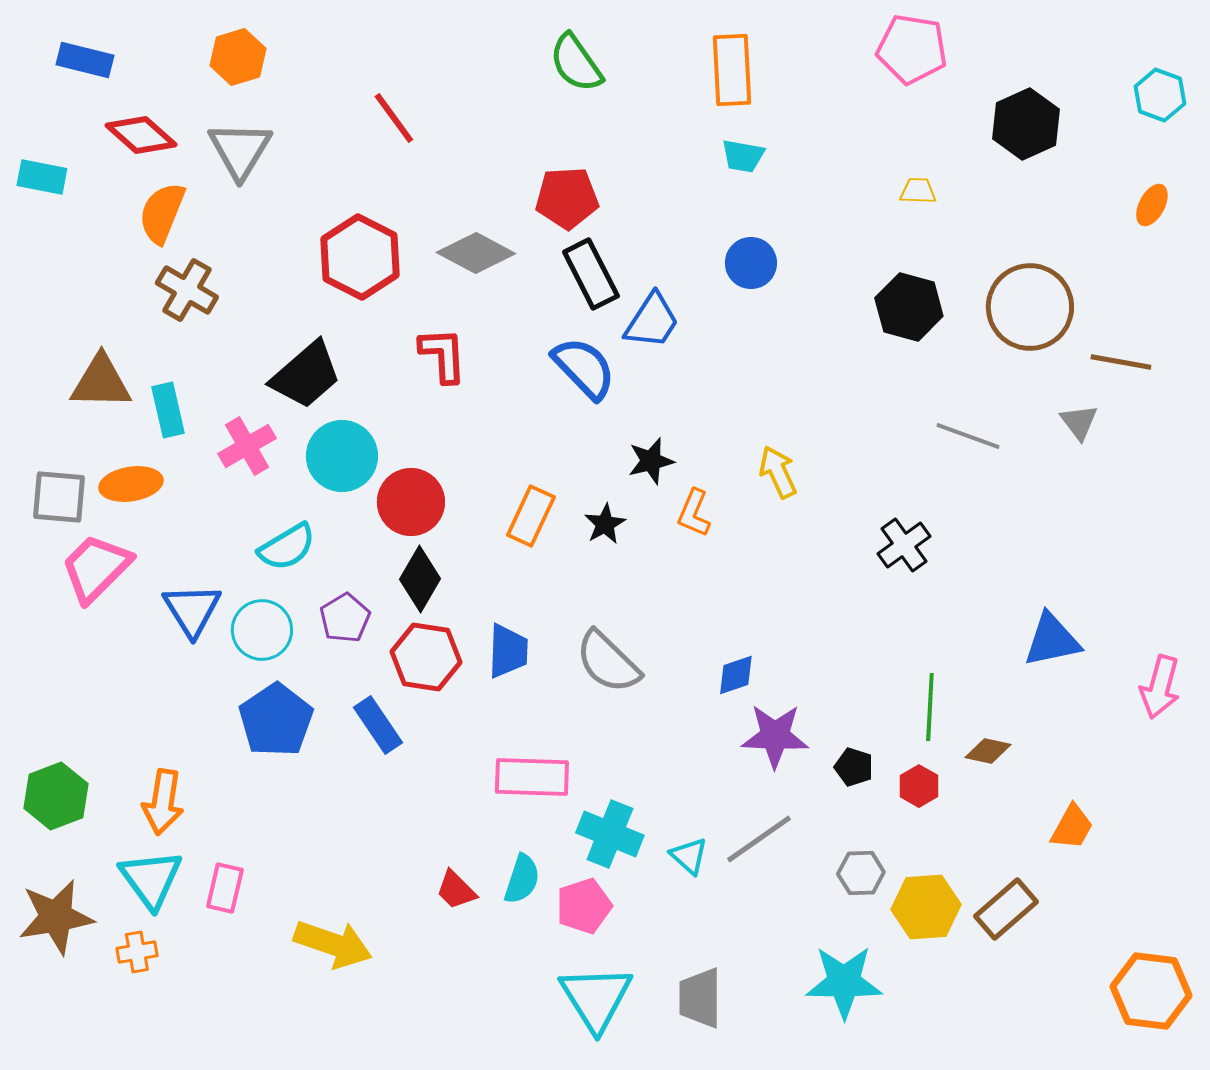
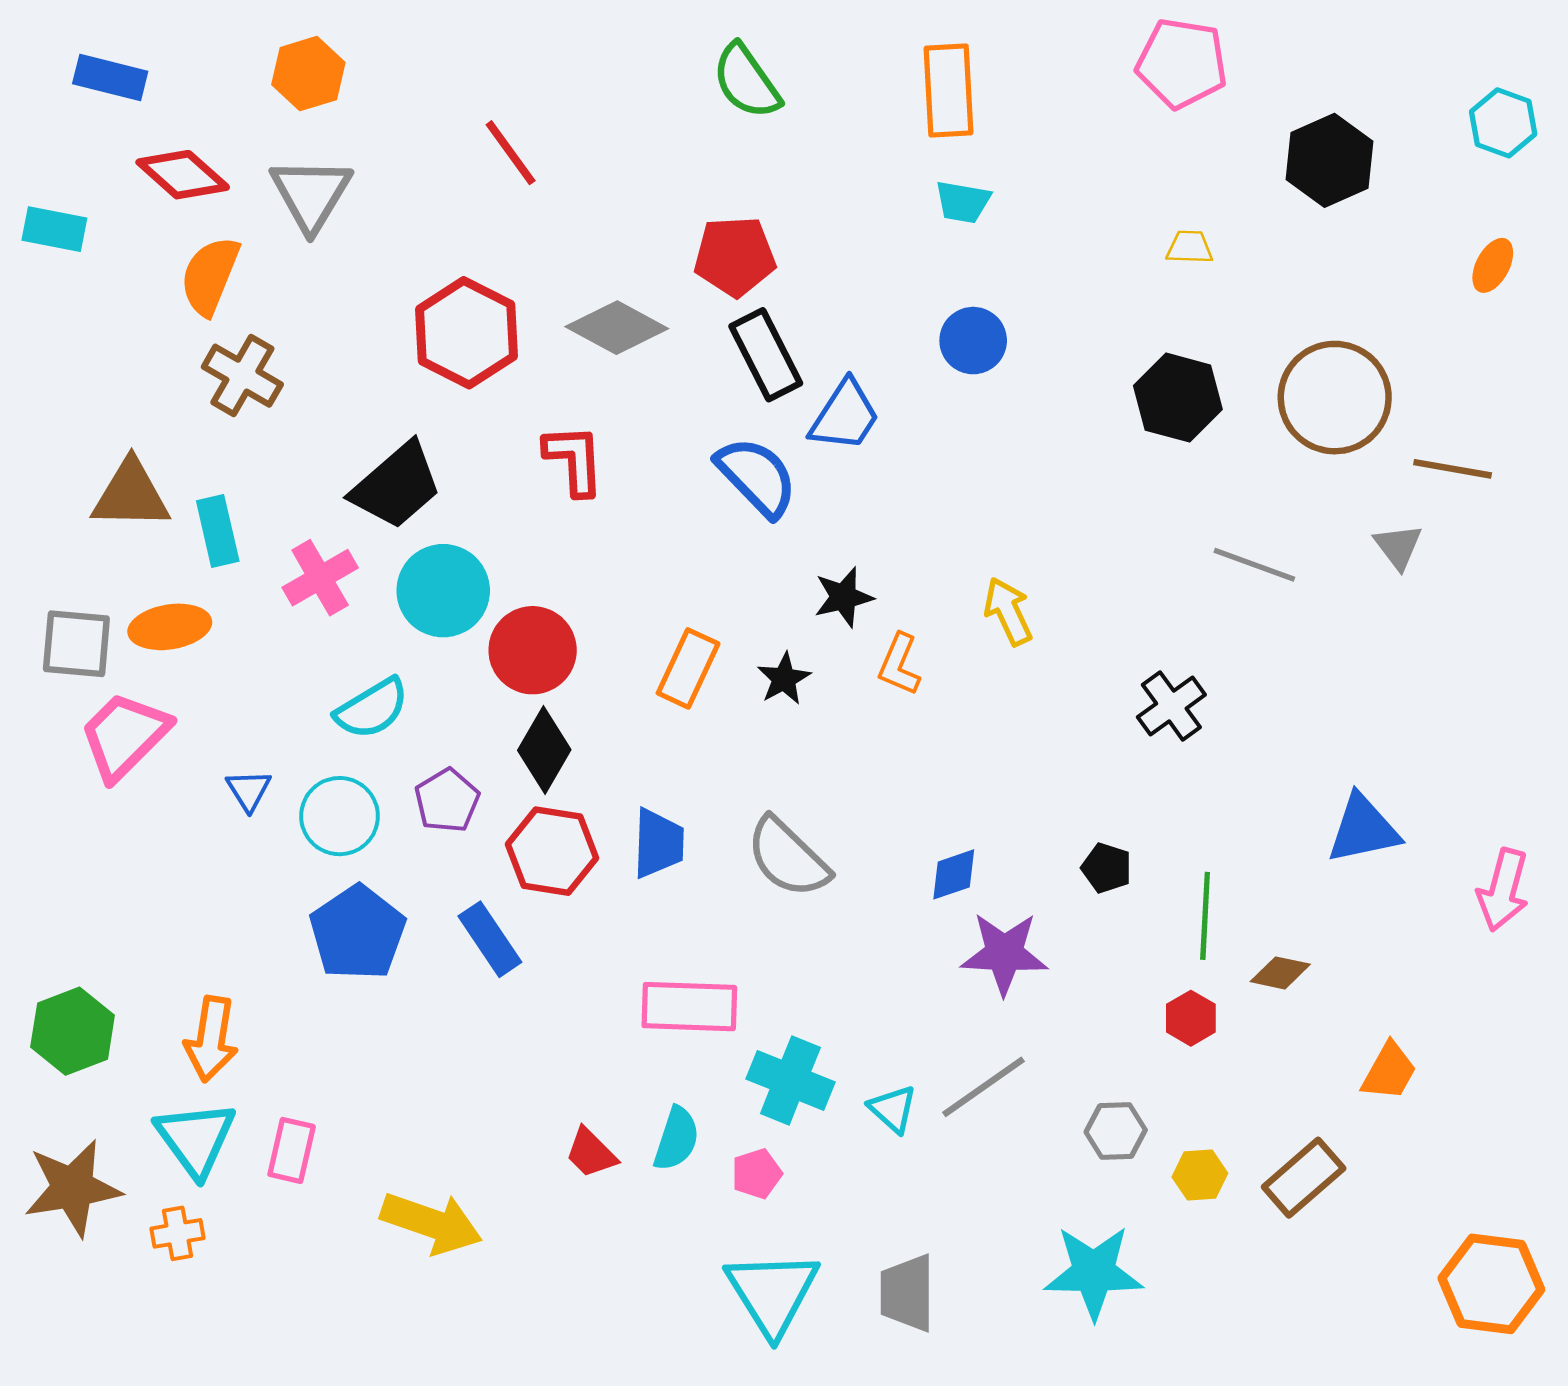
blue triangle: (192, 610) -> (249, 790), size x0.6
black pentagon: (854, 767) -> (1107, 868), moved
pink pentagon: (584, 906) -> (757, 1174), size x0.7
yellow hexagon: (926, 907) -> (1200, 1175), size x0.6

